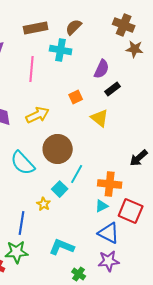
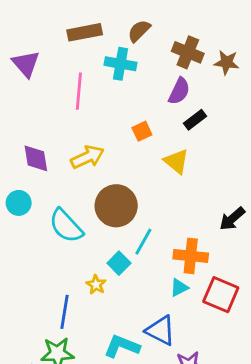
brown cross: (124, 25) -> (188, 52), moved
blue triangle: (109, 233) -> (161, 330), moved

